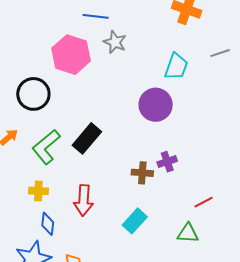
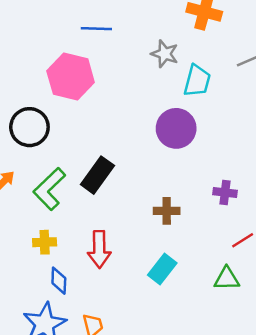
gray star: (115, 42) -> (165, 54), moved
purple cross: (167, 162) -> (225, 192), moved, turned 30

